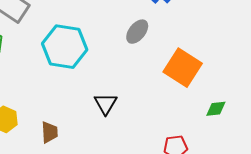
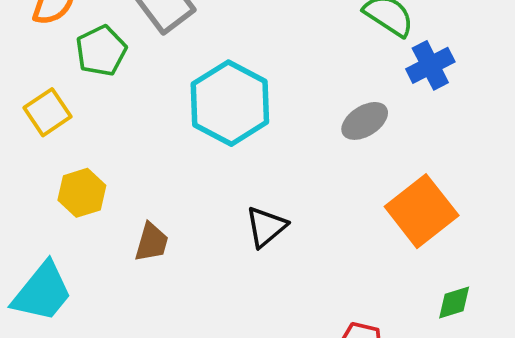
green diamond: (216, 109) -> (454, 302), turned -30

